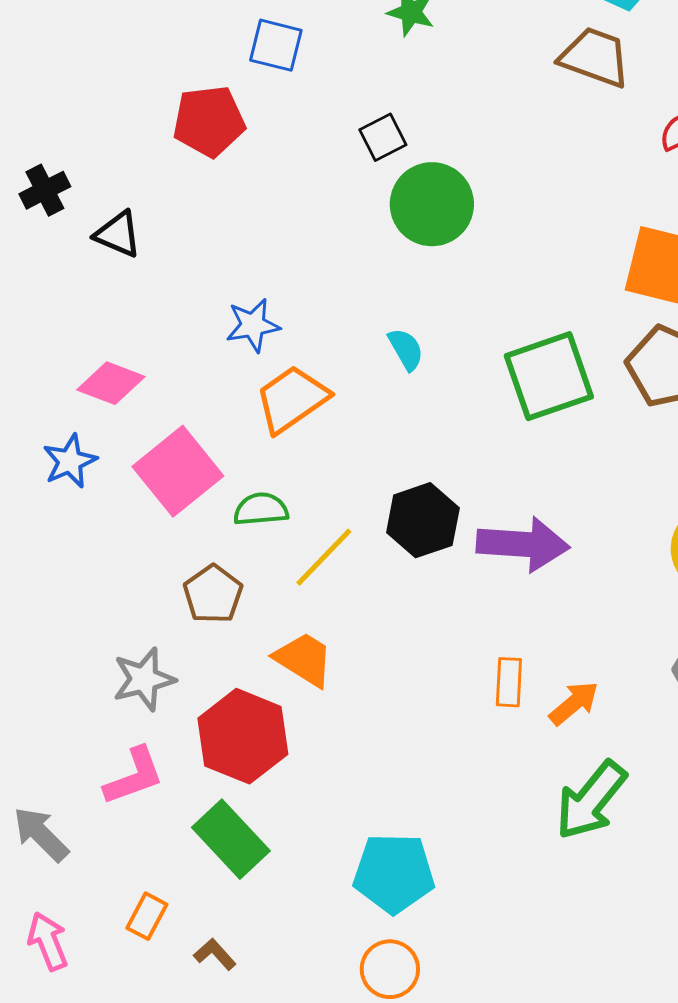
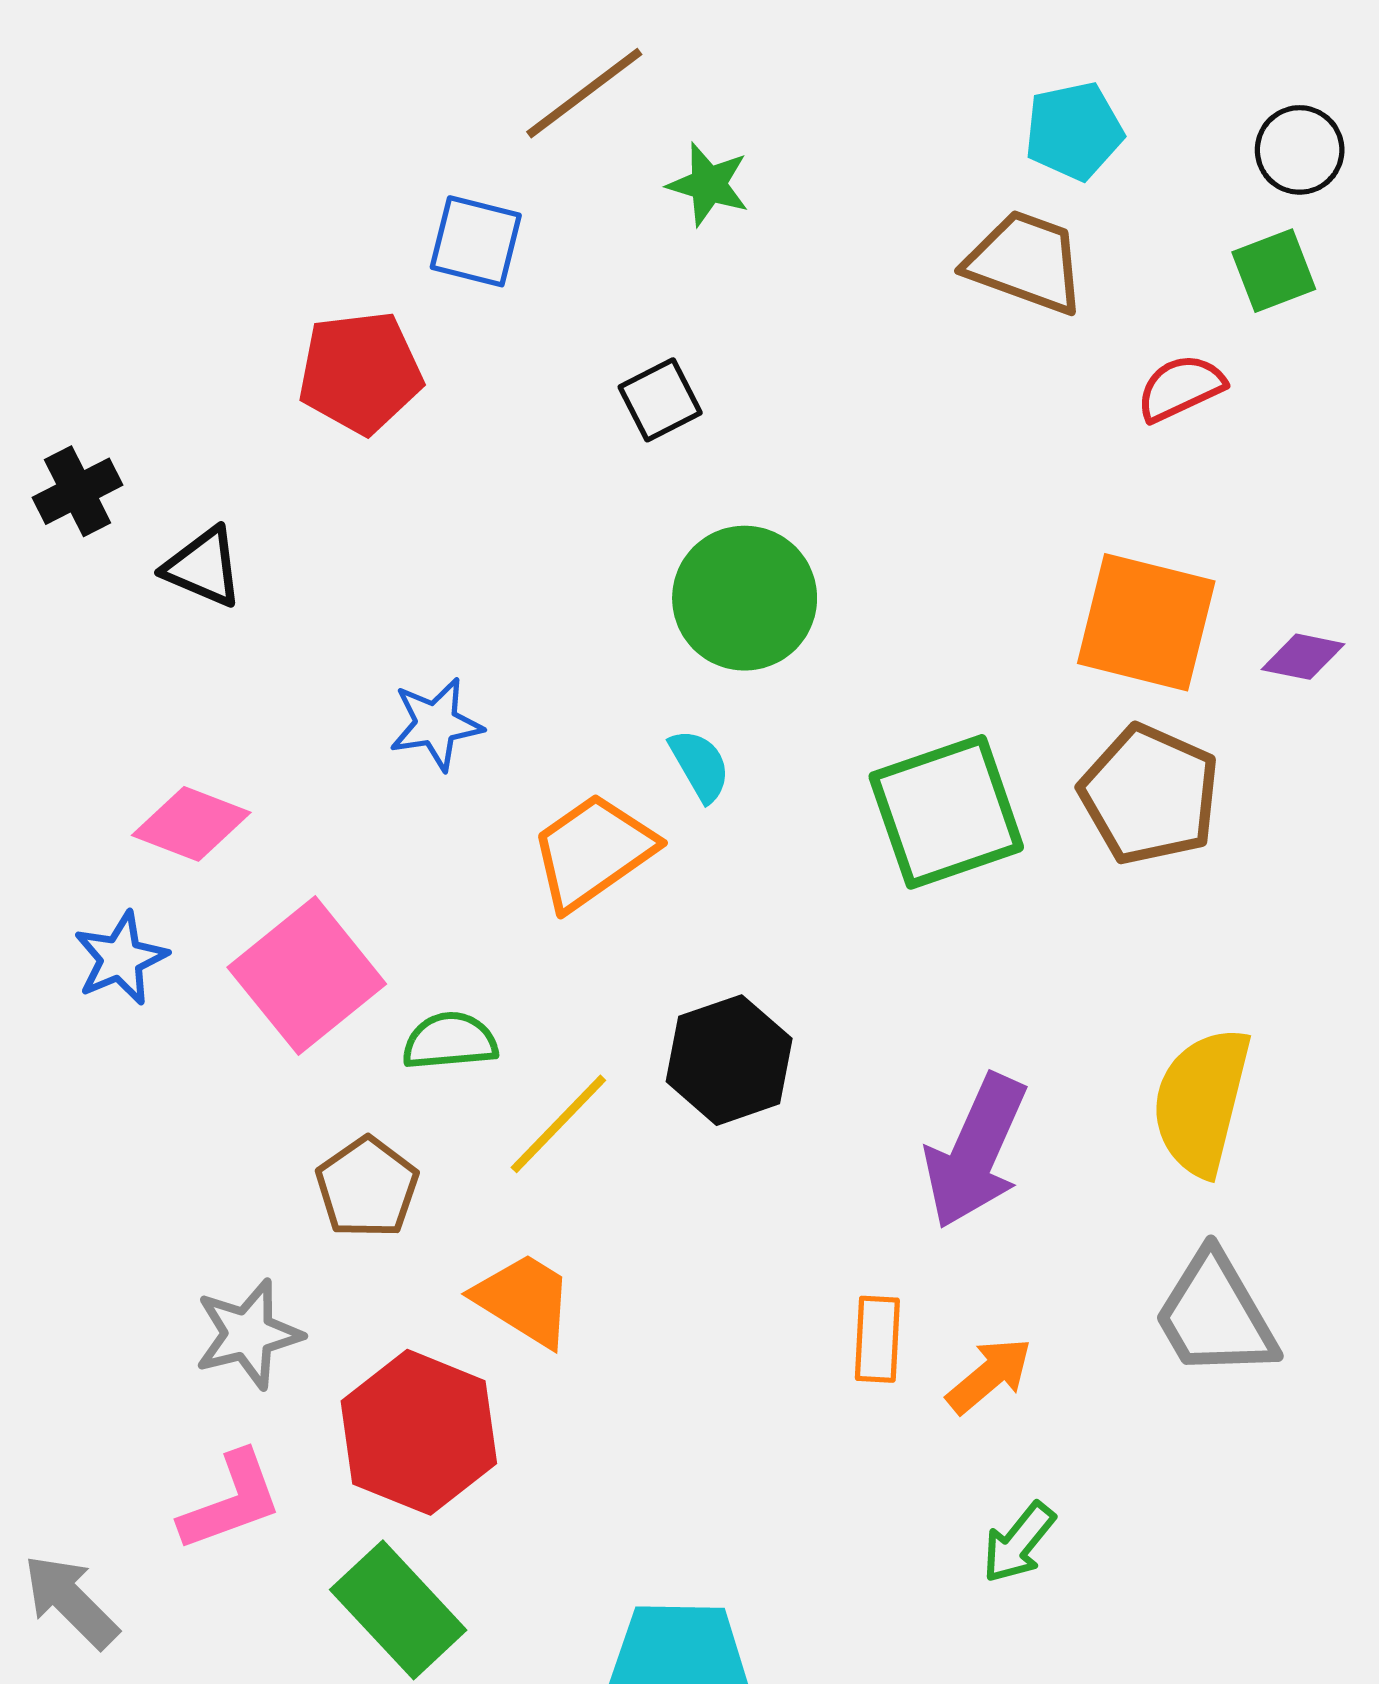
green circle: (432, 204) -> (745, 598), moved
orange trapezoid: (292, 399) -> (593, 851), moved
purple arrow: (523, 544) -> (976, 1151), moved, turned 110
green arrow: (591, 800) -> (1019, 1543), size x0.6

